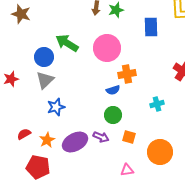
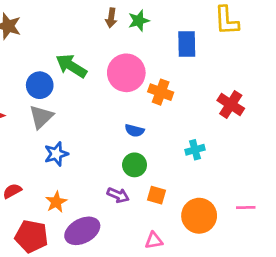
orange cross: (127, 74) -> (161, 92), moved, turned 30
blue semicircle: (113, 90) -> (135, 131), turned 32
orange star: (47, 140) -> (56, 202), moved
purple ellipse: (75, 142) -> (82, 231), moved

